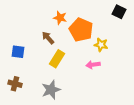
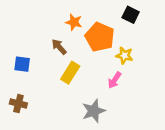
black square: (119, 12) -> (131, 15), moved
pink arrow: (93, 65) -> (115, 80), turned -48
gray star: (51, 90) -> (94, 111), moved

